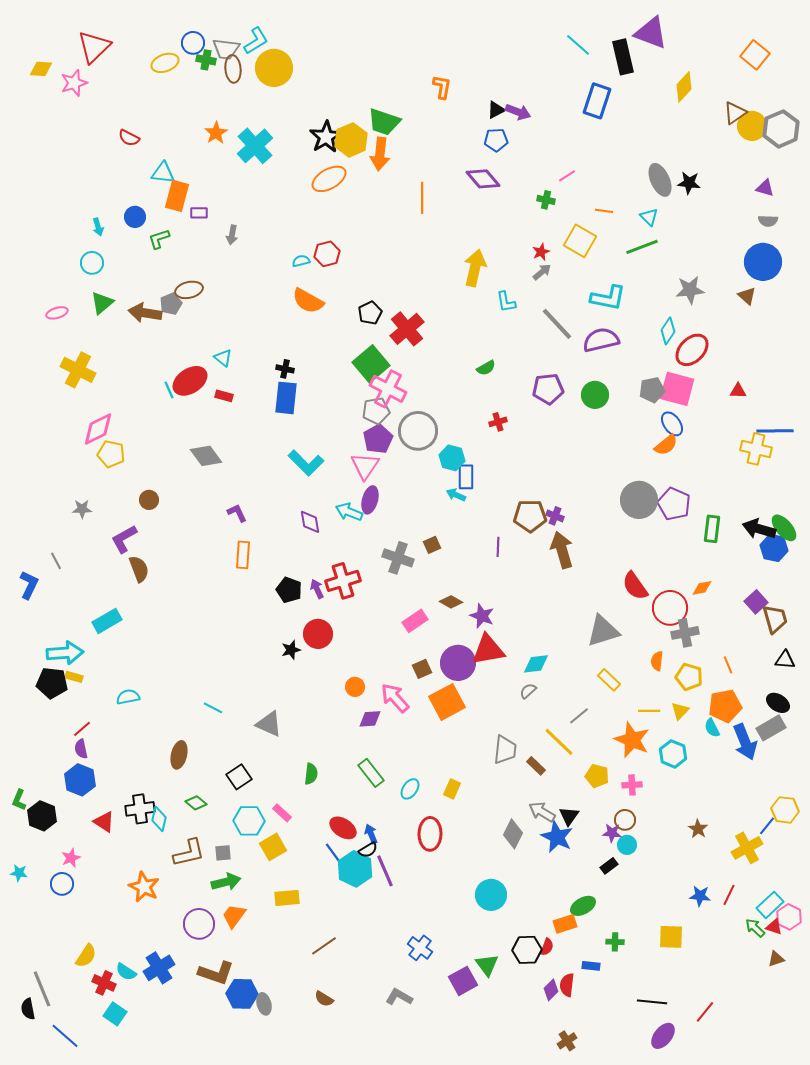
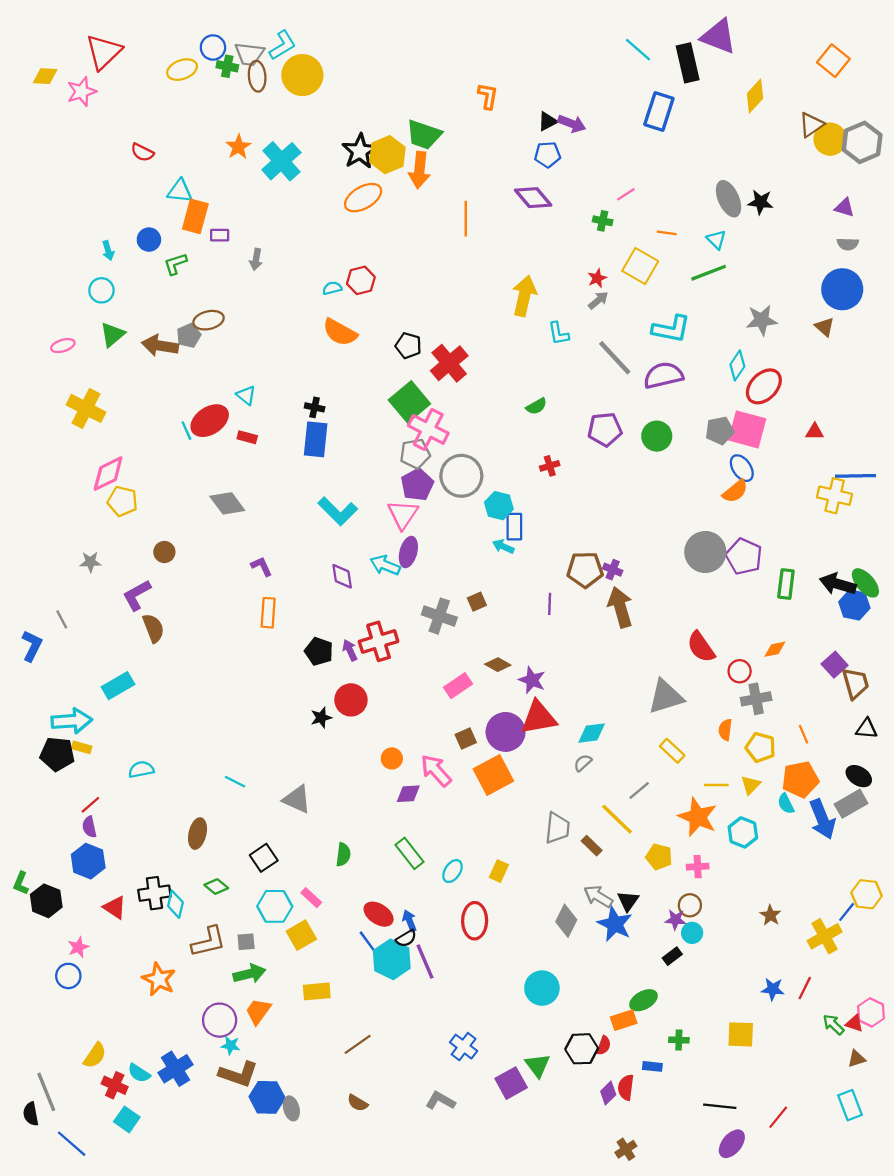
black pentagon: (370, 313) -> (408, 346), turned -30
red circle: (670, 608) -> (740, 671), size x0.6
cyan star: (19, 873) -> (231, 1045), moved
cyan rectangle: (770, 905) -> (850, 1105), moved, turned -68

